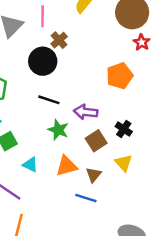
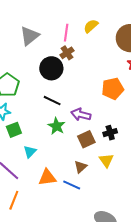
pink line: (43, 16) -> (66, 33), moved
black cross: (124, 129) -> (110, 133), turned 32
cyan triangle: (30, 165) -> (30, 152), turned 40
orange triangle: (67, 166) -> (47, 177), moved

